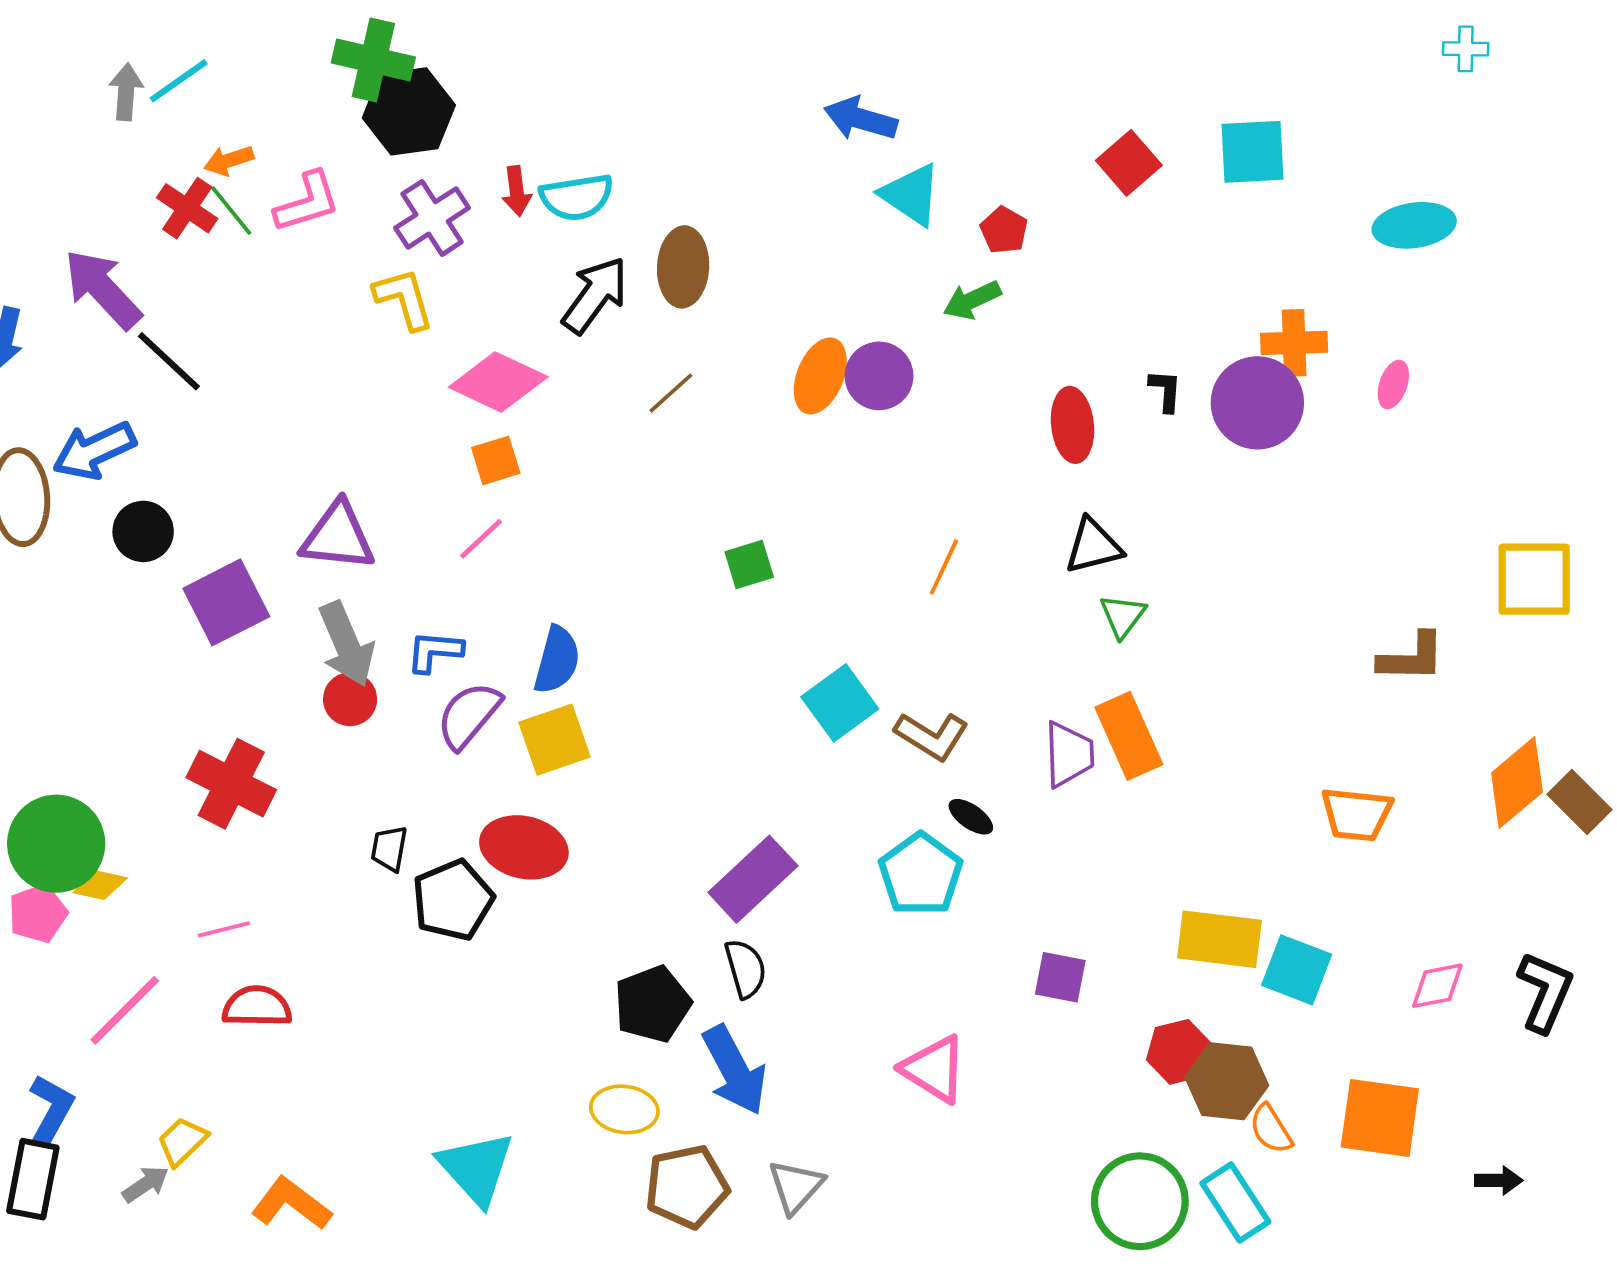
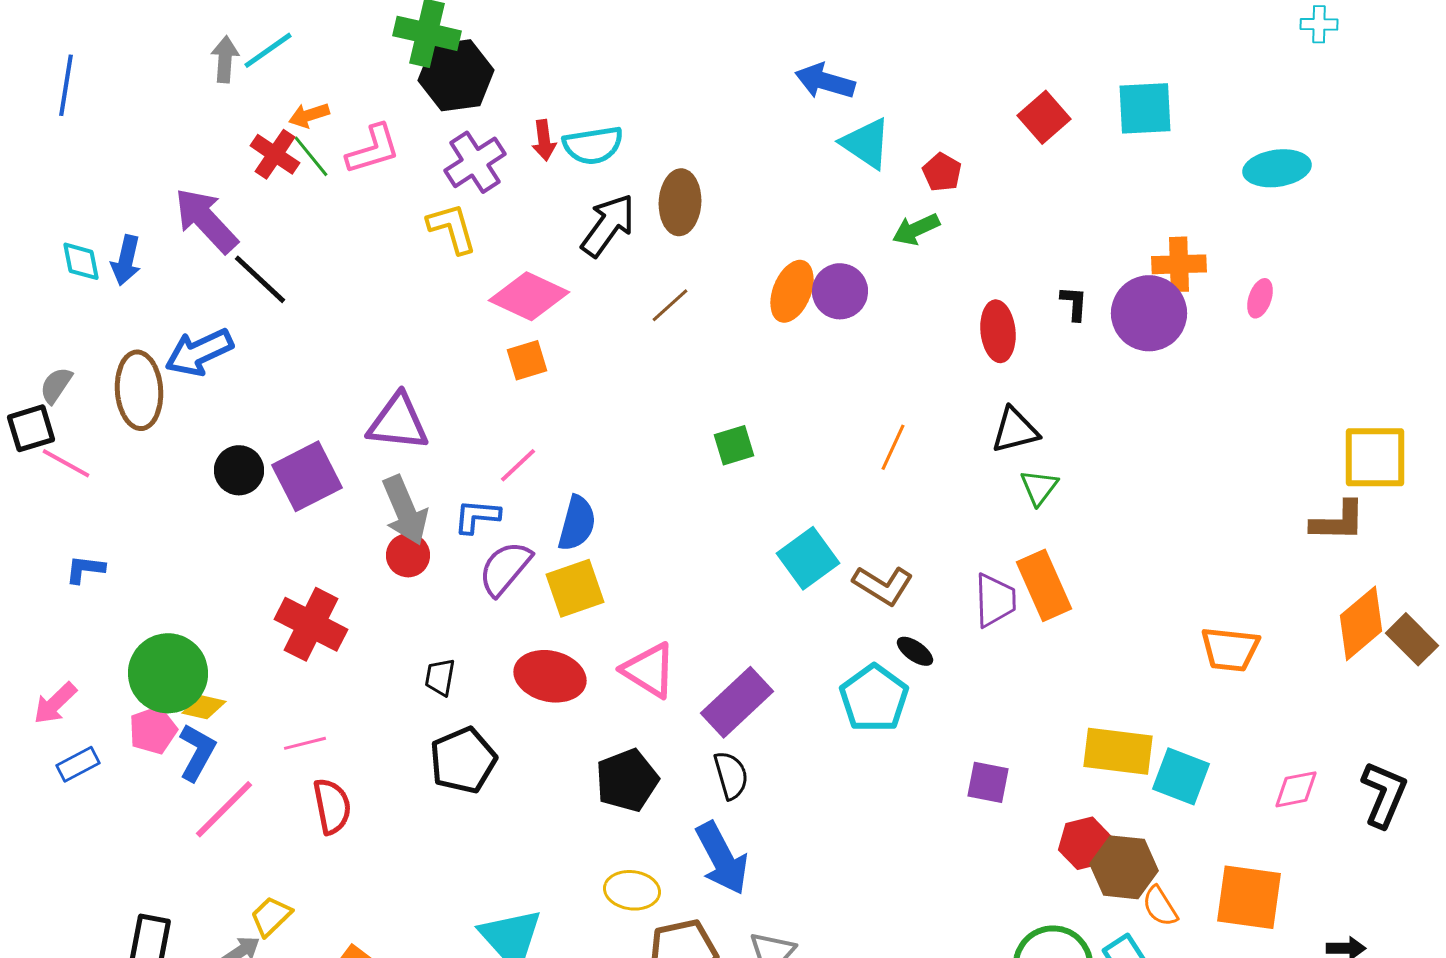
black circle: (143, 531) -> (239, 470), moved
pink line: (481, 539) -> (518, 465), moved
brown L-shape: (1412, 658) -> (1338, 521), moved
black pentagon: (453, 900) -> (463, 760), moved
black pentagon: (652, 1004) -> (627, 780), moved
red semicircle: (257, 1007) -> (332, 806), turned 78
pink triangle: (934, 1069) -> (649, 670), moved
blue L-shape: (51, 1109) -> (197, 752), moved

